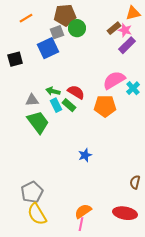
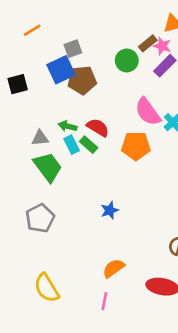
brown pentagon: (65, 15) -> (82, 80), moved
green circle: (77, 28) -> (127, 60), moved
pink semicircle: (114, 80) -> (148, 112), turned -95
gray pentagon: (32, 192) -> (40, 218), moved
orange semicircle: (83, 211) -> (114, 268), moved

